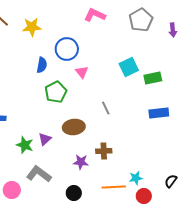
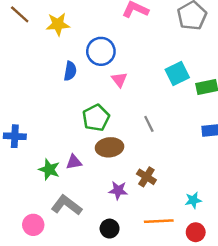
green pentagon: (56, 92) -> (96, 118), moved
purple triangle: (45, 139) -> (74, 162), turned 32
brown cross: (104, 151) -> (146, 177), turned 35
cyan star: (136, 178) -> (193, 200), moved

